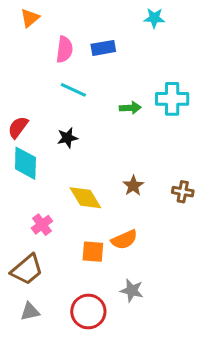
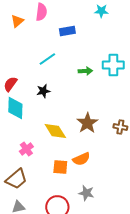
orange triangle: (30, 18) -> (17, 21), moved
pink semicircle: (64, 49) -> (41, 12), moved
cyan line: (73, 90) -> (47, 59), turned -60
brown star: (133, 186) -> (87, 123), size x1.5

